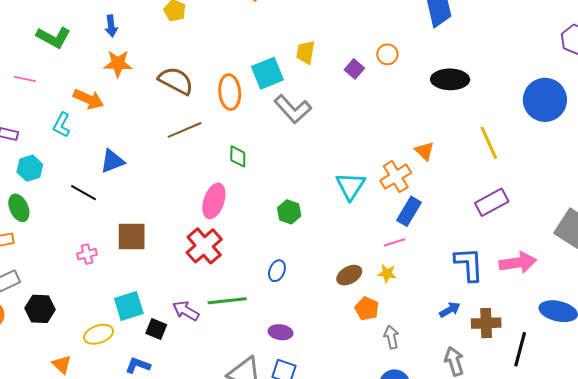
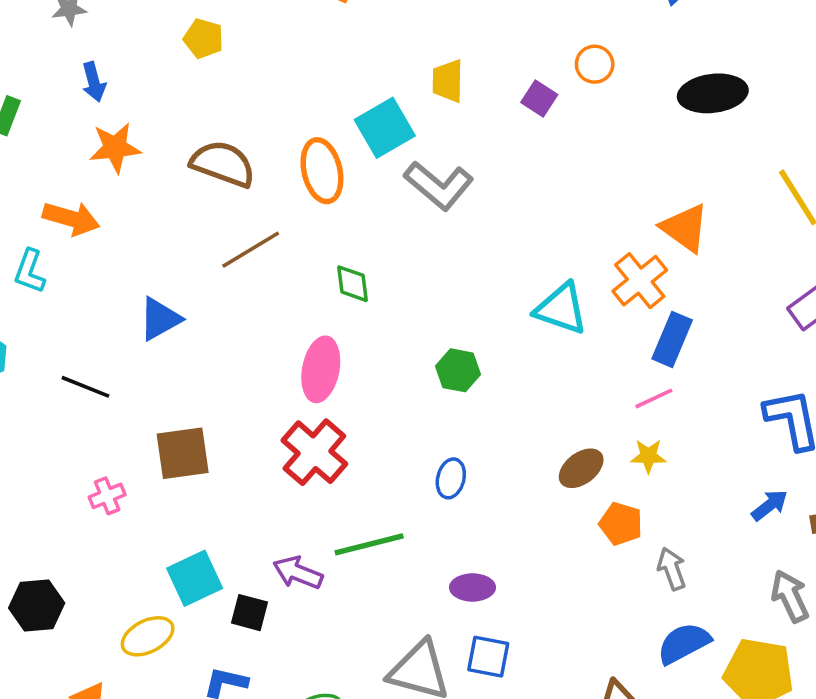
orange triangle: (424, 151) -> (685, 228), size x1.4
blue triangle: (112, 161) -> (160, 319), moved
cyan triangle: (350, 186) -> (561, 309), turned -36

